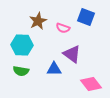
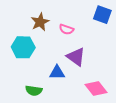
blue square: (86, 17) -> (102, 15), moved
green semicircle: (21, 71) -> (34, 91), moved

